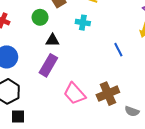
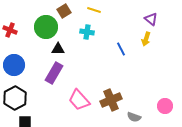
green circle: (40, 17) -> (46, 27), size x1.5
blue line: (118, 50) -> (121, 49), moved

